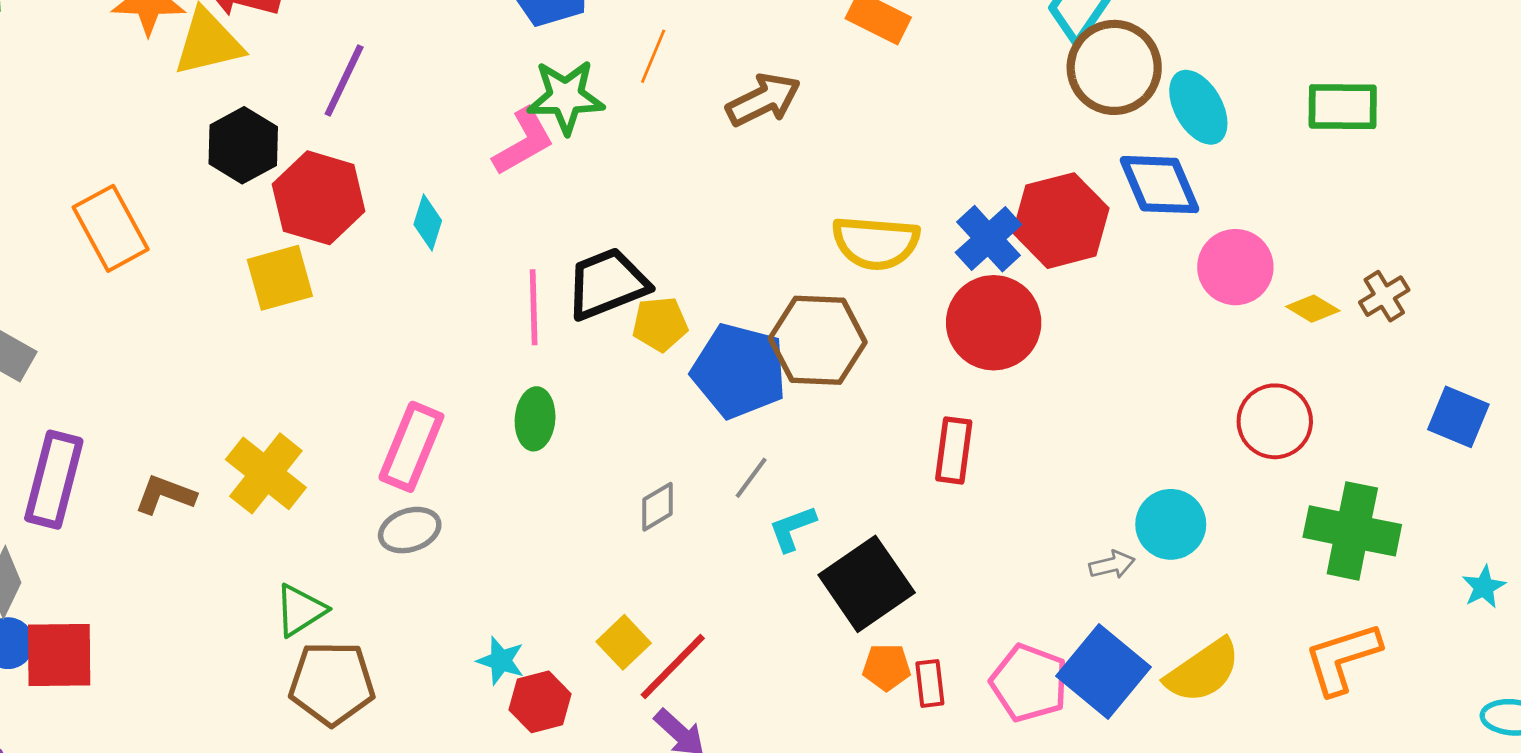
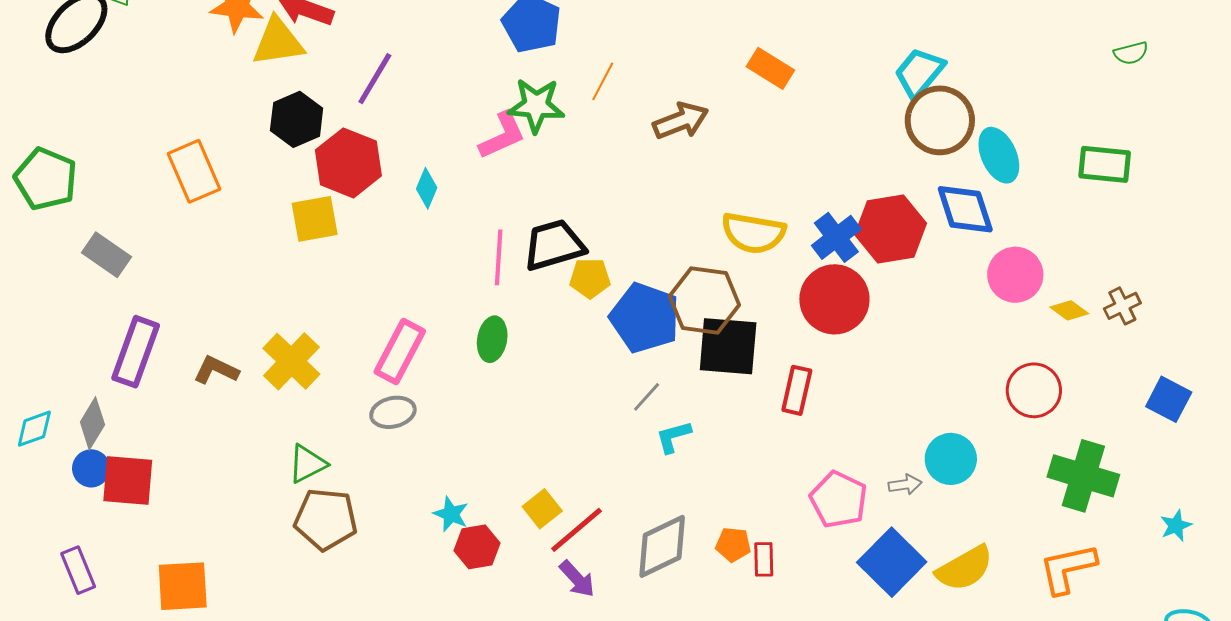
gray diamond: (658, 507) -> (662, 546), moved, size x1.8
black square: (867, 584) -> (728, 346), moved, turned 34
pink pentagon: (1029, 683) -> (839, 500), moved

